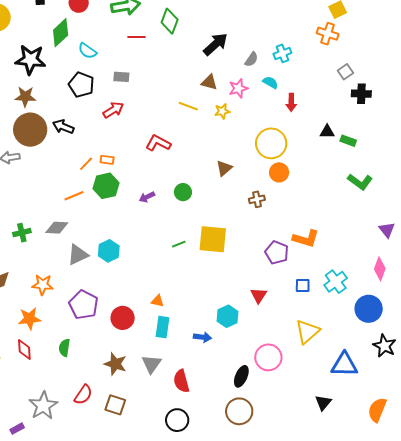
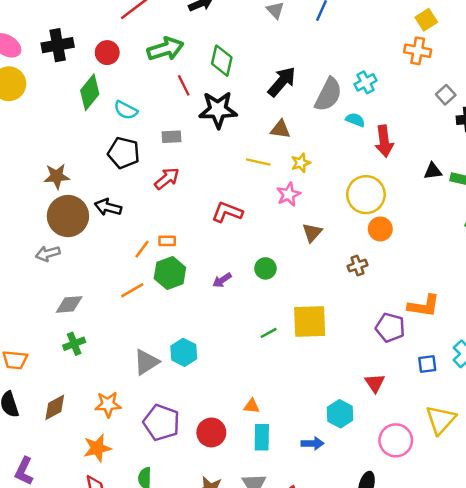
red line: (137, 37) -> (184, 85), turned 72
gray semicircle: (251, 59) -> (328, 95), size x1.8
black star: (30, 60) -> (218, 110), moved
pink star: (238, 88) -> (289, 194), moved
red arrow: (291, 102) -> (384, 141), size x1.4
gray diamond: (57, 228) -> (69, 304), moved
pink circle: (268, 357) -> (396, 440), moved

